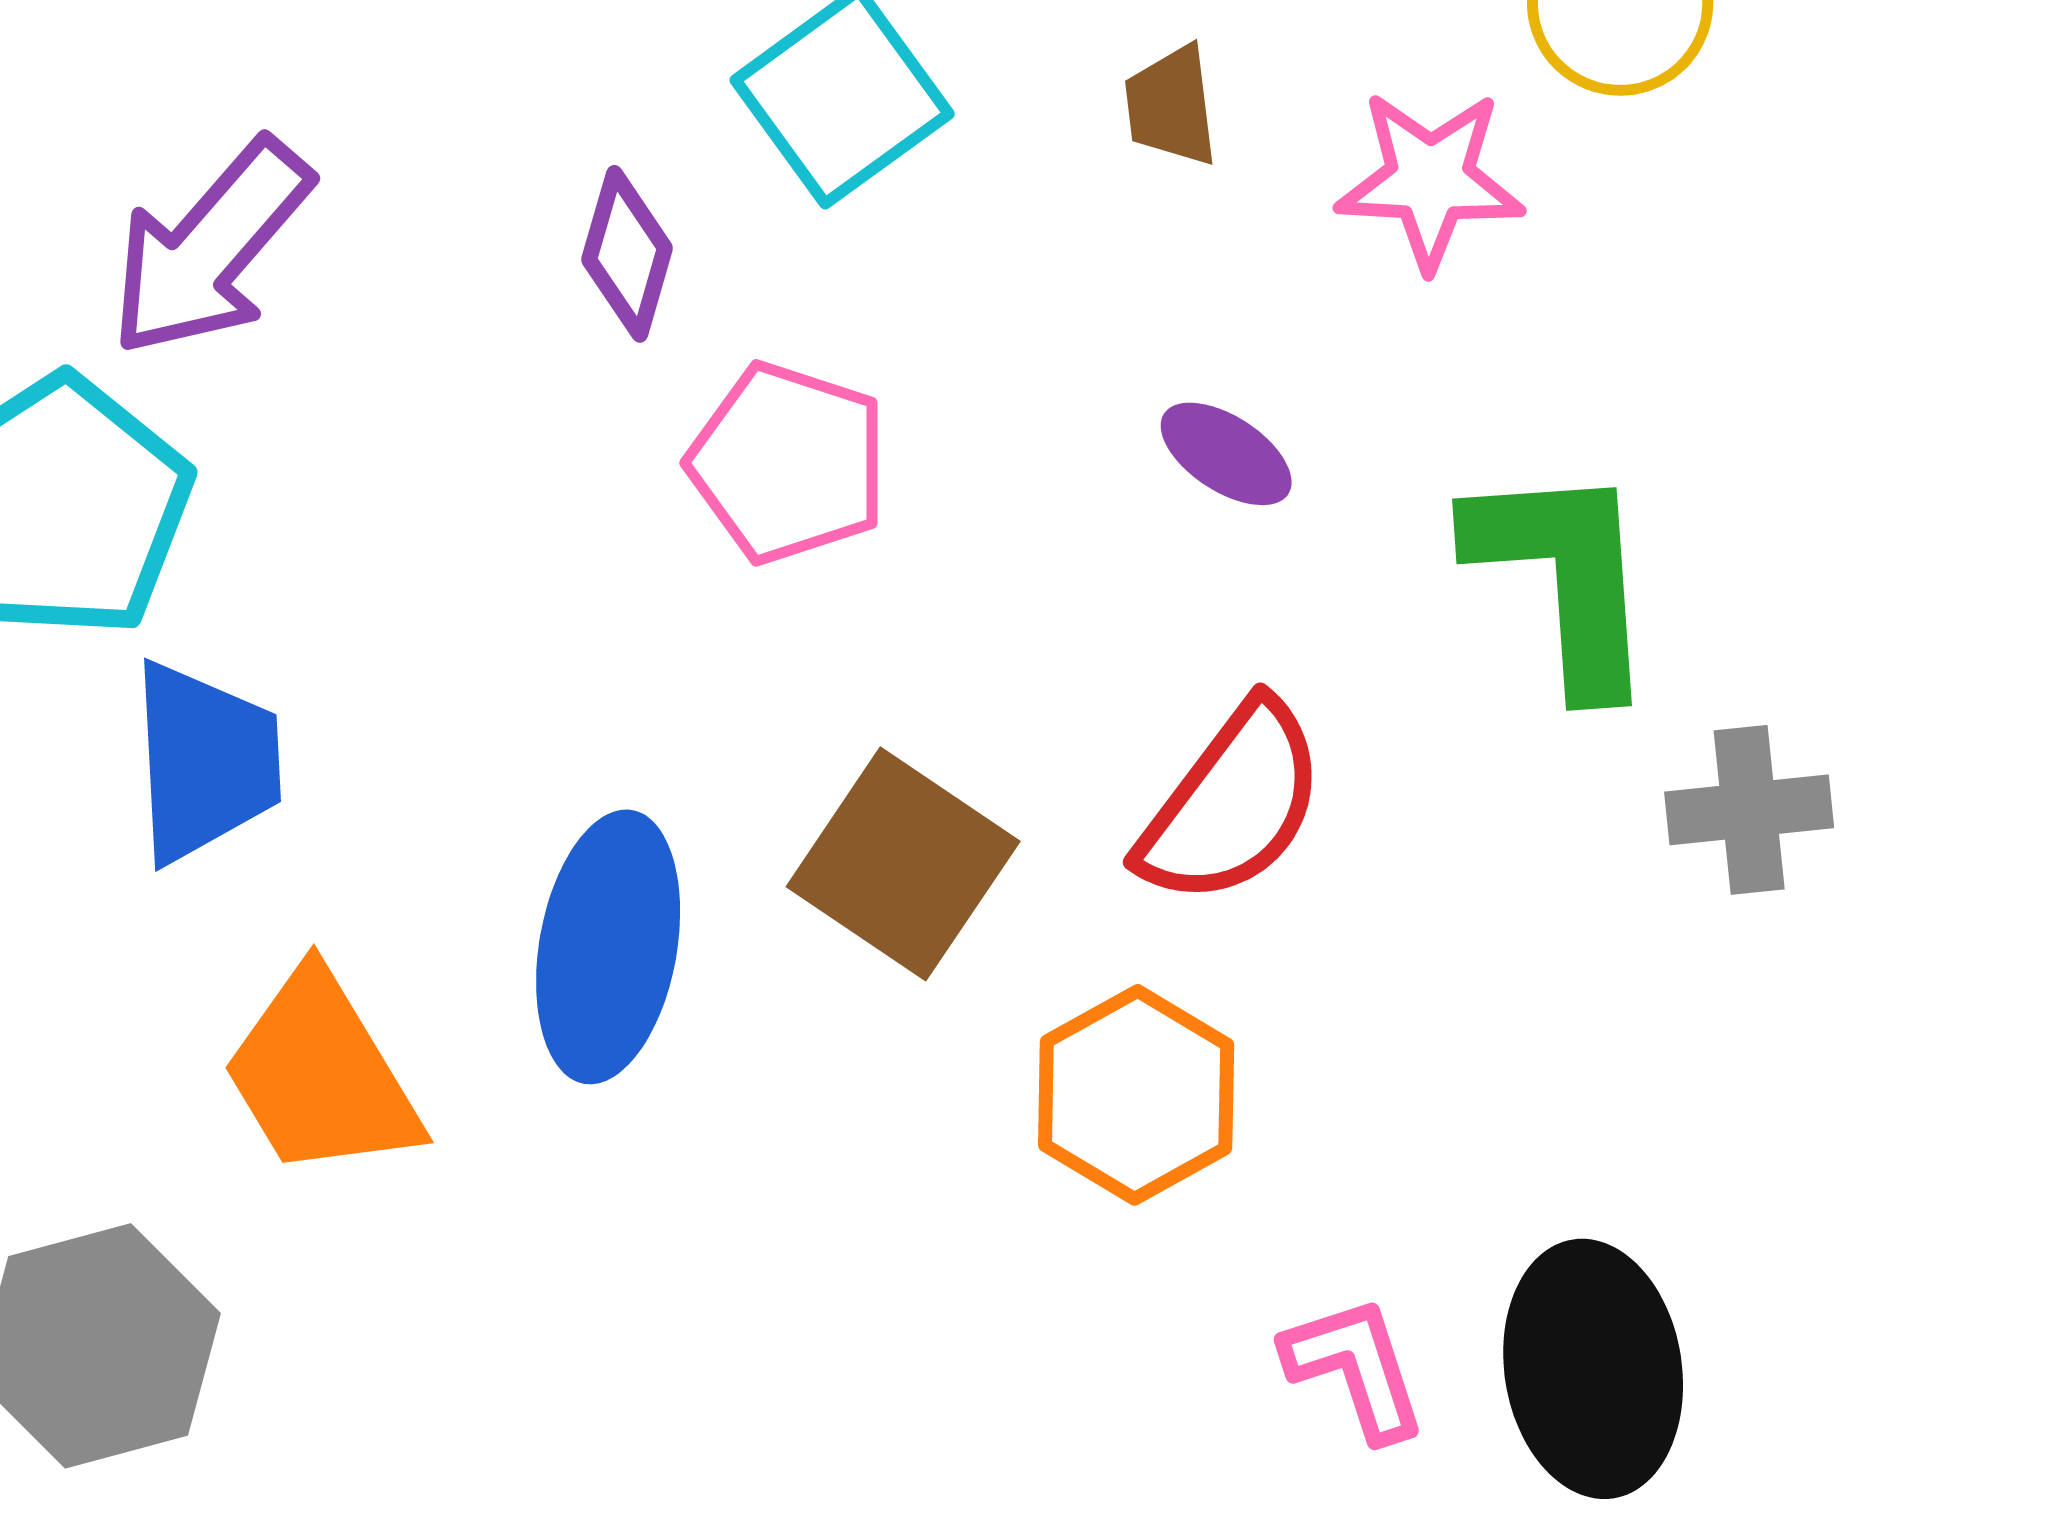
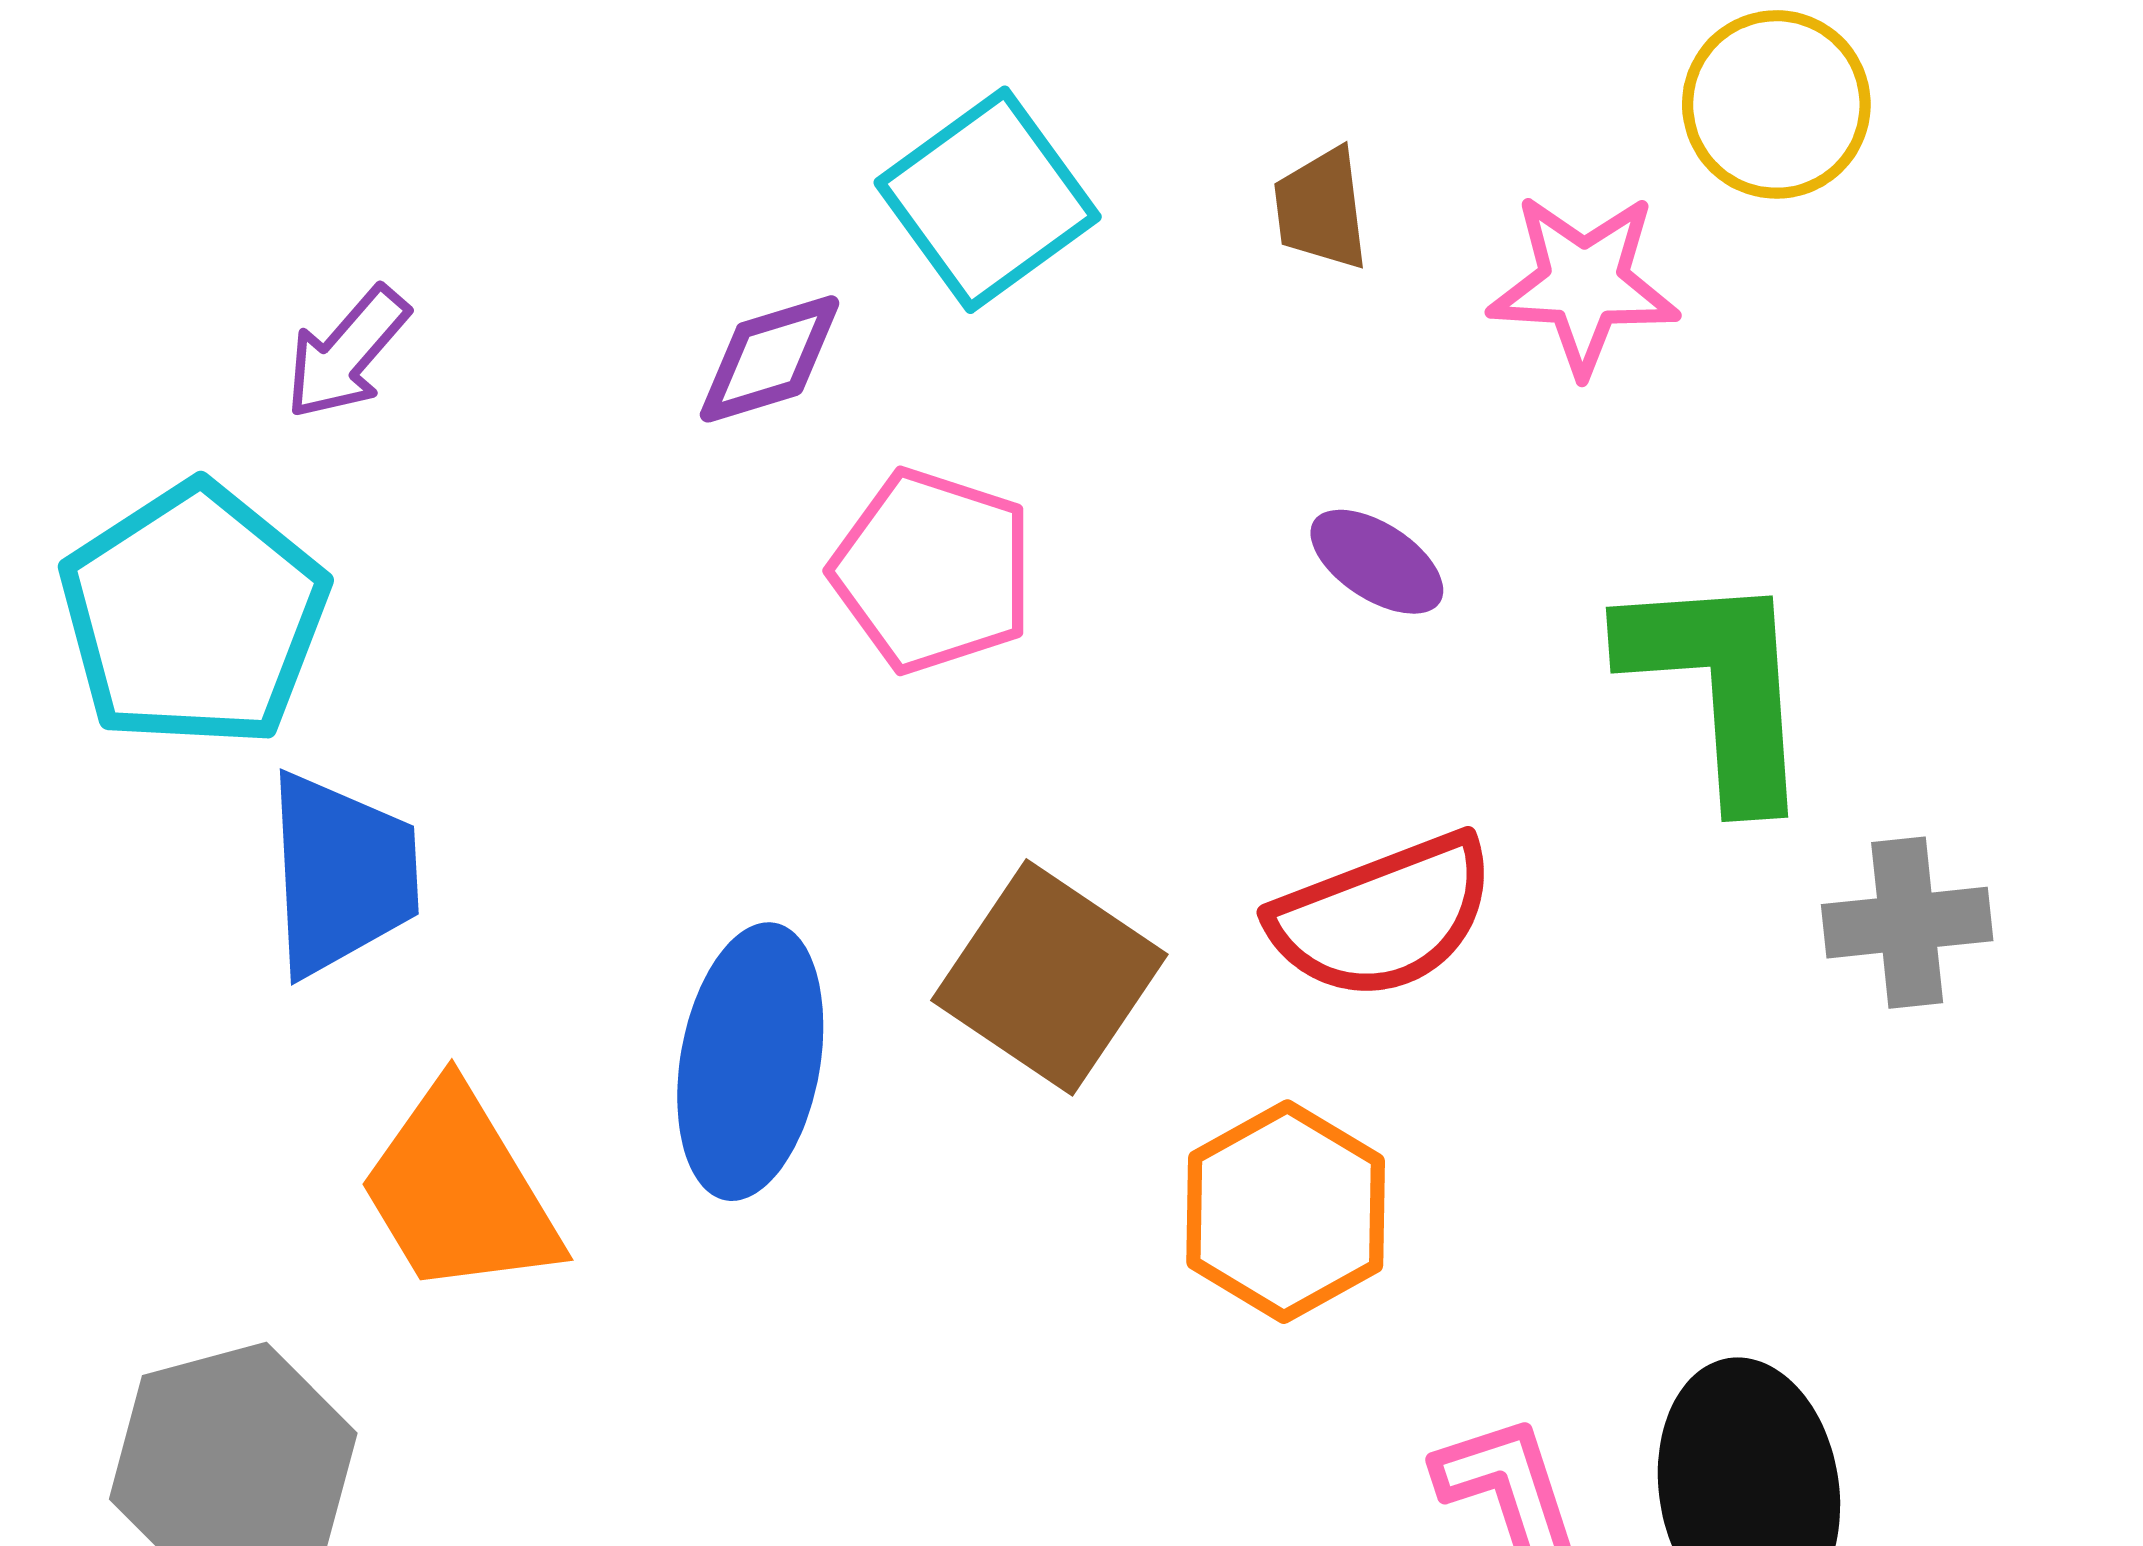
purple arrow: (210, 248) -> (347, 353), size x0.6
purple diamond: (627, 254) -> (770, 359), turned 57
red semicircle: (1232, 804) -> (1383, 917), turned 32

